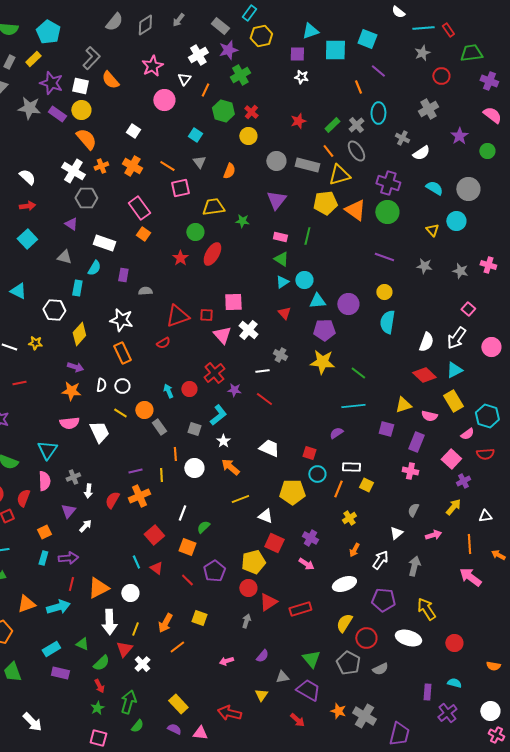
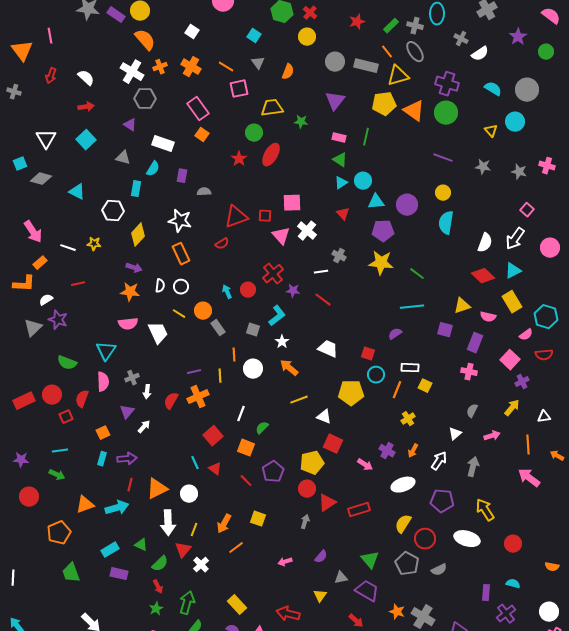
gray cross: (356, 125) -> (415, 26), turned -35
purple cross: (310, 538) -> (387, 451), moved

